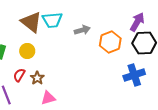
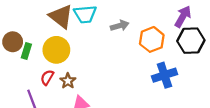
yellow circle: (27, 51) -> (56, 50), size x1.5
blue cross: (134, 75) -> (164, 75), moved

